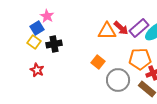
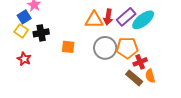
red arrow: (121, 28) -> (108, 17), turned 56
orange square: (98, 62) -> (68, 47), moved, turned -32
gray circle: (118, 80) -> (105, 48), moved

